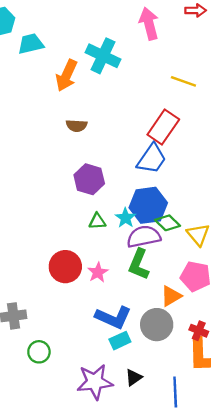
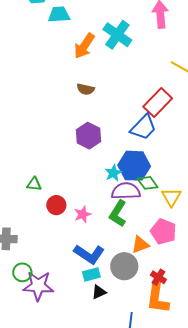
green triangle: (97, 221) -> (34, 184), moved
red circle: (65, 267) -> (56, 205), size x0.7
black triangle: (134, 377) -> (99, 292), moved
purple star: (95, 382) -> (38, 286), moved

